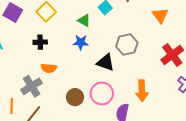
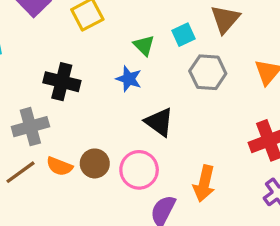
black cross: (40, 42) -> (62, 82), moved, size x1.5
gray hexagon: (127, 45) -> (208, 72), moved
orange semicircle: (49, 68) -> (59, 166), moved

